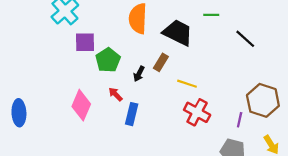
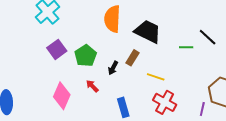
green line: (211, 15) -> (186, 47), moved
purple square: (85, 42) -> (57, 49), moved, turned -36
blue rectangle: (132, 114) -> (123, 107), moved, turned -30

